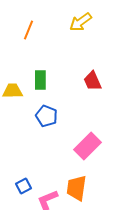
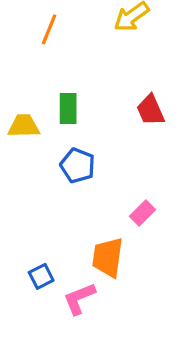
pink rectangle: (87, 146) -> (143, 213), size x0.6
orange trapezoid: (76, 188) -> (108, 257), moved

